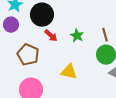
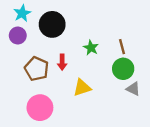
red arrow: (51, 36) -> (62, 62), moved, turned 48
yellow triangle: (69, 72) -> (82, 88), turned -30

